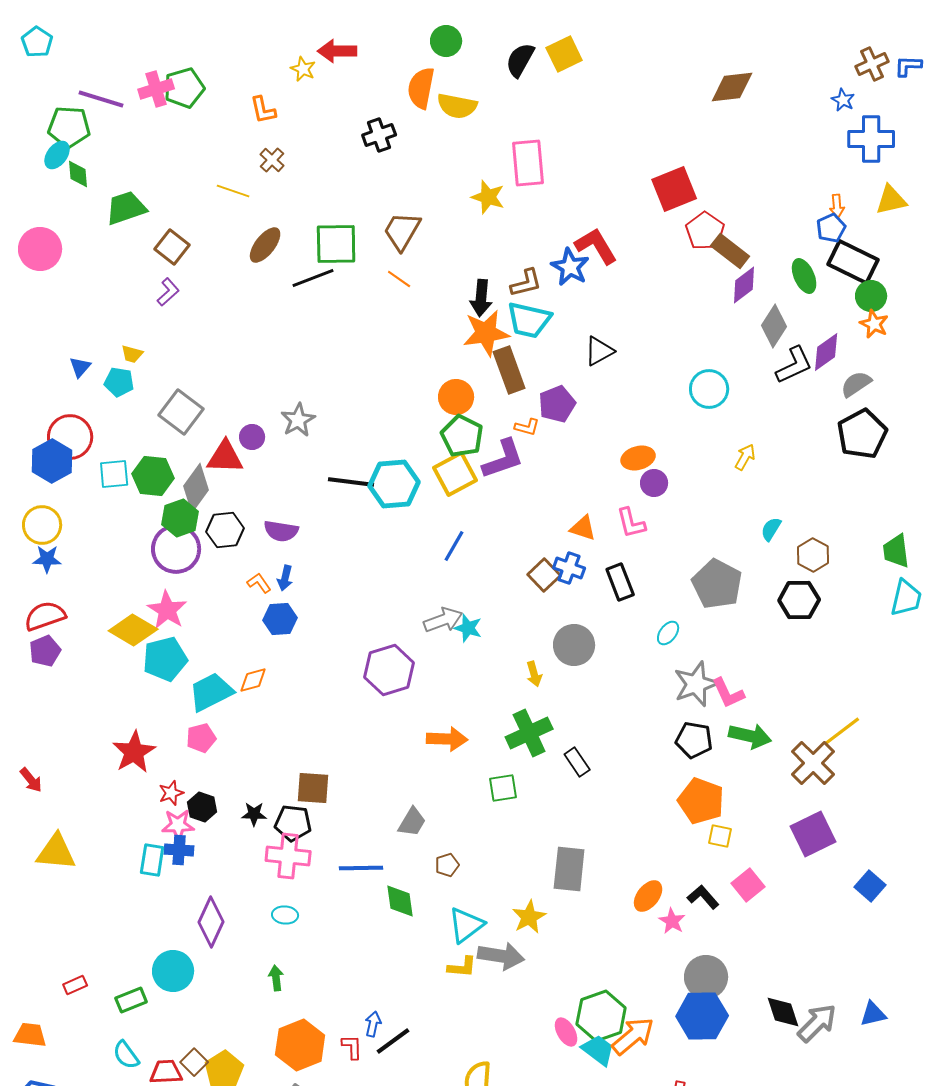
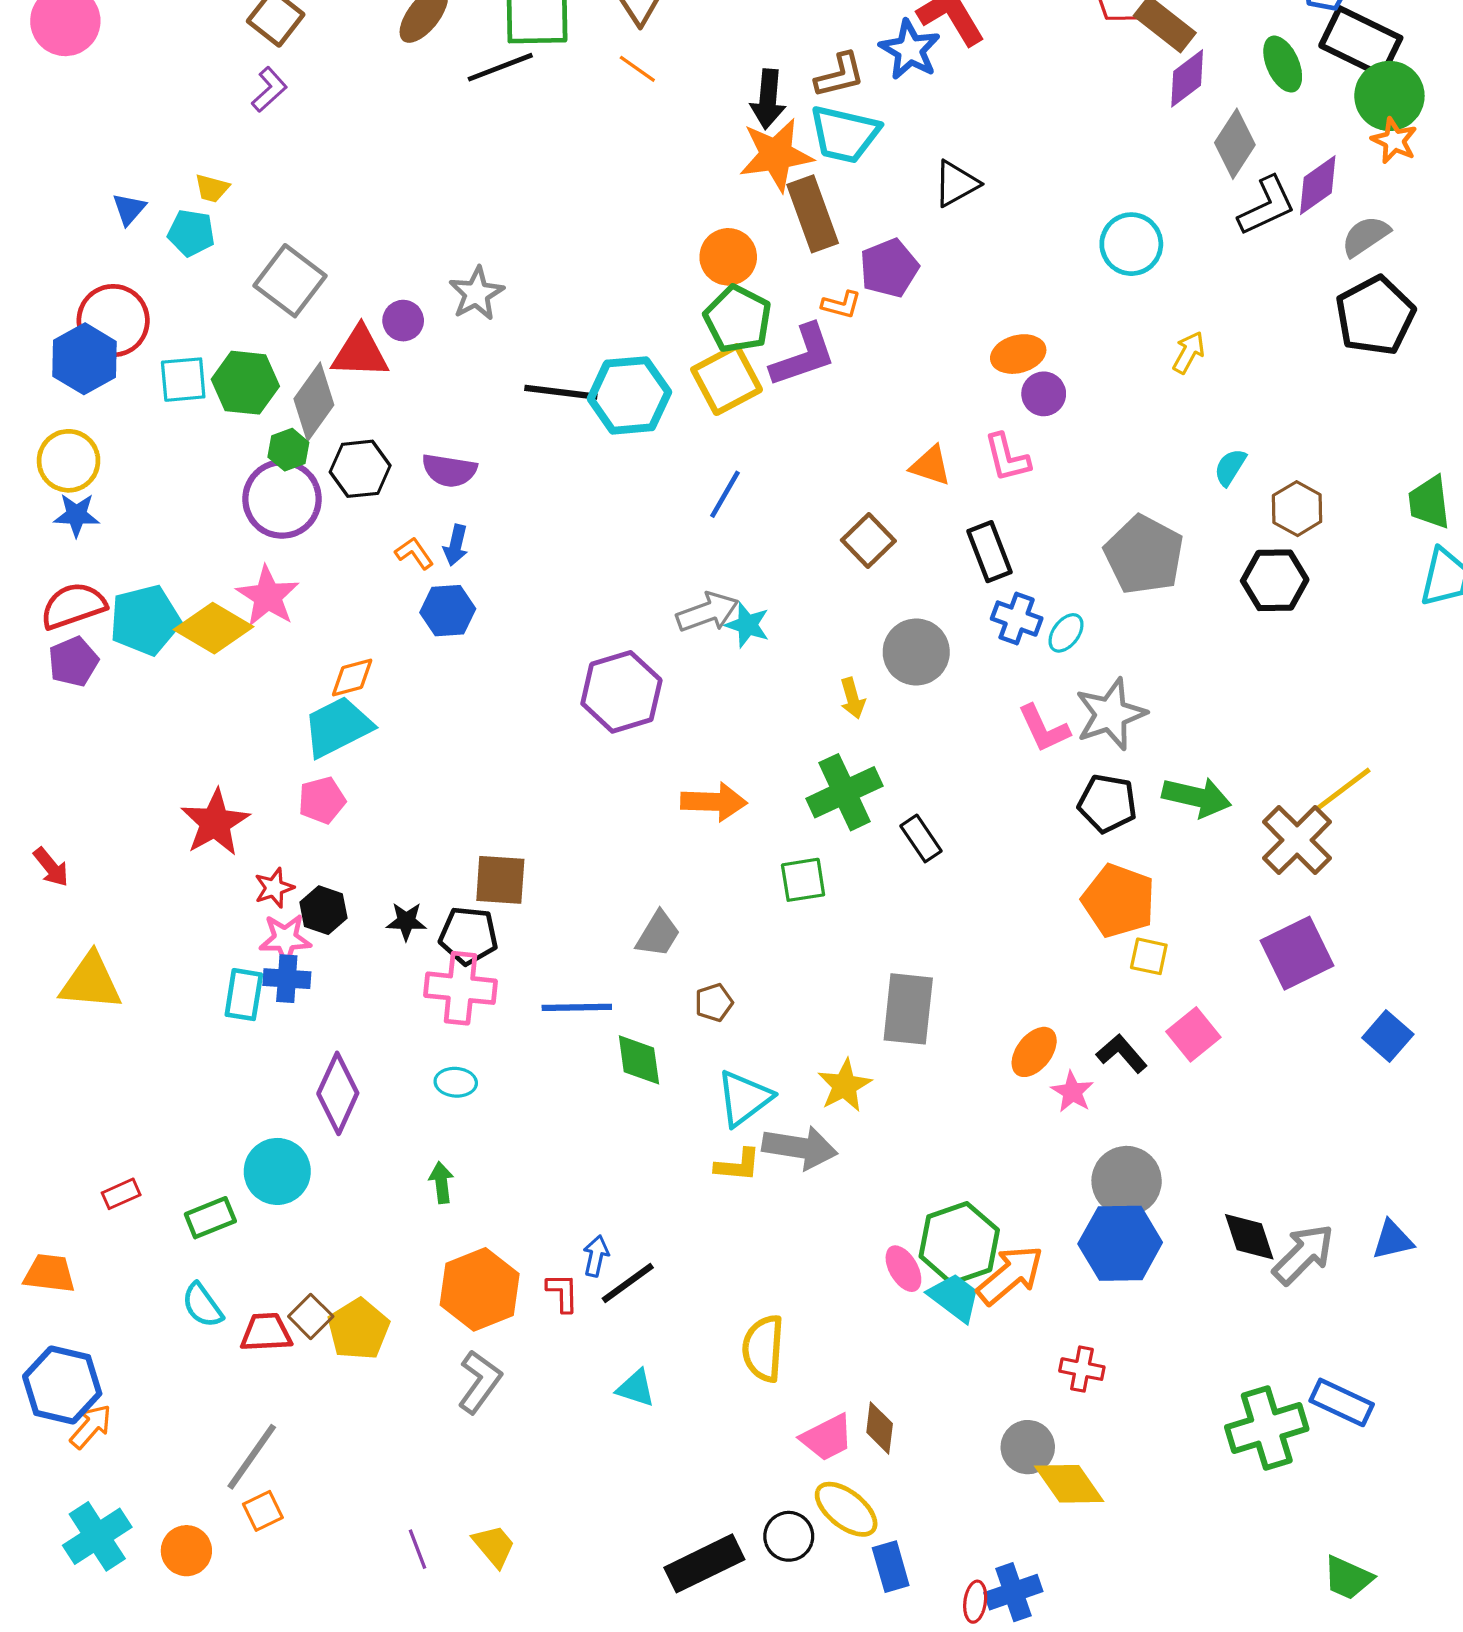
green circle: (871, 296) -> (1389, 96), size x1.4
green hexagon: (180, 518) -> (288, 450), size x0.7
blue cross: (569, 568) -> (1017, 619), moved
cyan pentagon: (165, 659) -> (145, 620), moved
orange diamond: (253, 680) -> (352, 678), moved
pink L-shape: (728, 693) -> (1044, 728), moved

